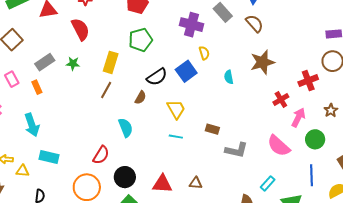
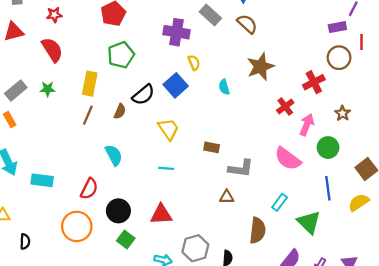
brown semicircle: (140, 98) -> (120, 111), moved
cyan line: (176, 137) -> (166, 168), moved
cyan rectangle: (49, 157) -> (42, 180), moved
brown triangle: (196, 183) -> (227, 197), moved

